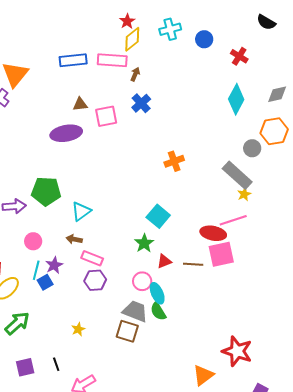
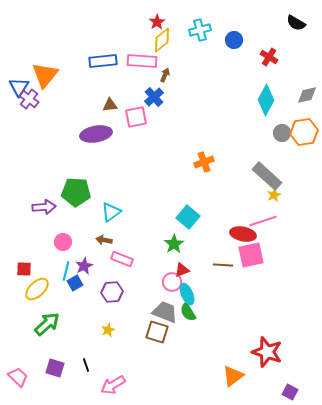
blue cross: (141, 103) -> (154, 97), moved
gray circle: (252, 148) -> (282, 133), moved
red triangle: (164, 261) -> (182, 270), moved
purple hexagon: (95, 280) -> (112, 292), moved
purple square: (25, 367) -> (55, 368), turned 30

